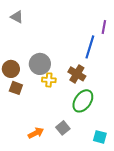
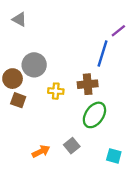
purple line: (104, 27) -> (118, 31), turned 40
gray circle: (40, 64) -> (34, 65), moved
brown cross: (77, 74) -> (88, 84), turned -36

